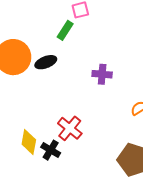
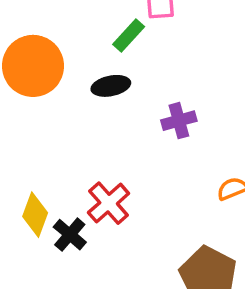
black ellipse: (46, 62) -> (111, 86), moved
purple cross: (102, 74) -> (179, 121), turned -30

